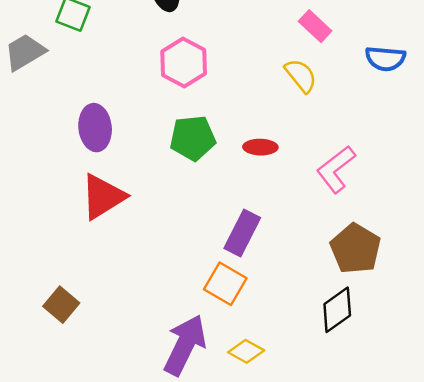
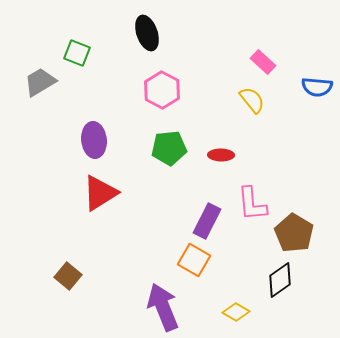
pink L-shape: (336, 169) -> (252, 204), moved, turned -57
purple arrow: (185, 345) -> (163, 307), turned -48
yellow diamond: (246, 351) -> (236, 312), moved

